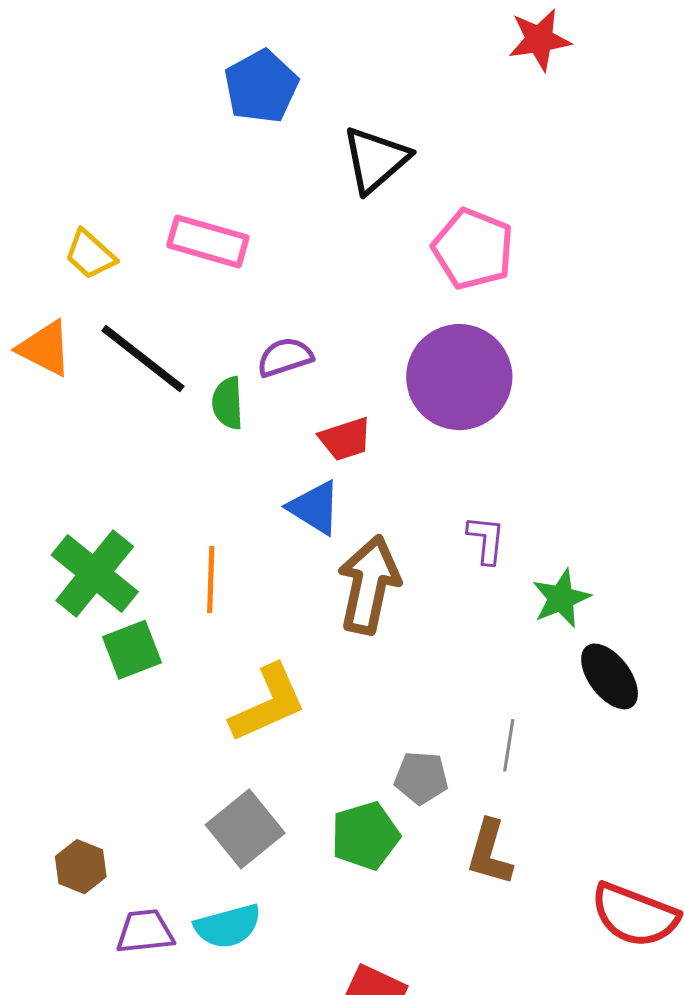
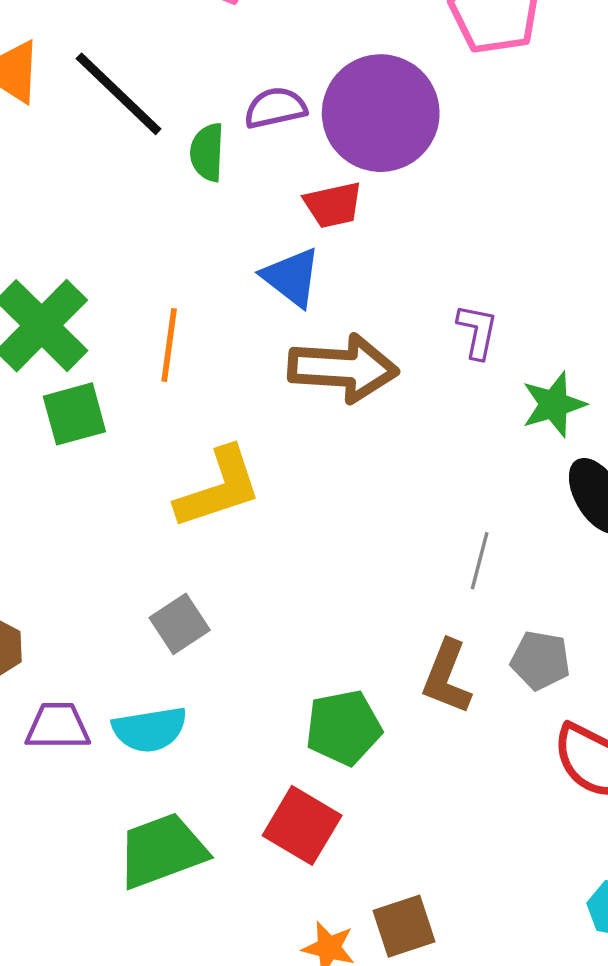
purple circle: (459, 377) -> (381, 113), moved
brown arrow: (369, 585) -> (343, 368), turned 76
gray pentagon: (421, 778) -> (540, 660), moved
gray square: (245, 829) -> (180, 624), size x0.7
green pentagon: (365, 836) -> (344, 728), moved

